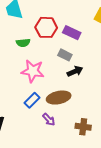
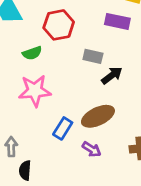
purple rectangle: (72, 33) -> (117, 21), moved
pink star: (33, 71) -> (35, 91), moved

